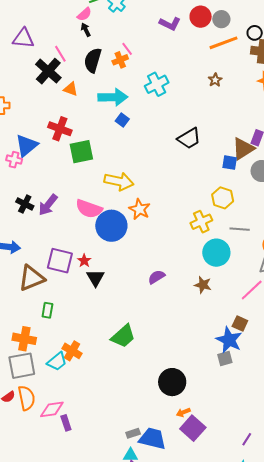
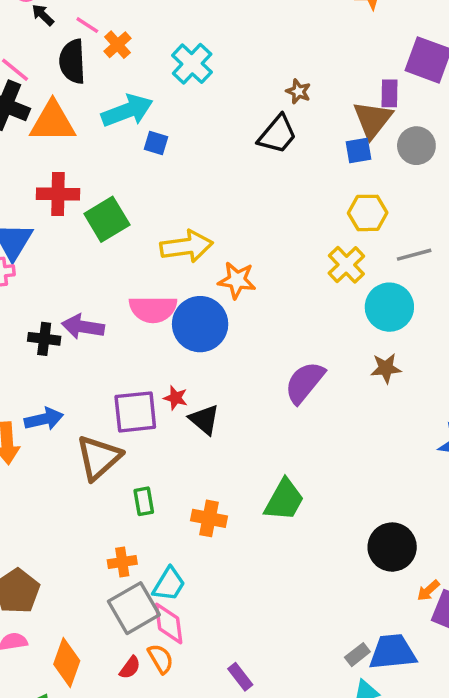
pink line: (127, 49) -> (87, 25), moved
brown star: (215, 80) -> (298, 91), moved
orange triangle: (71, 89) -> (53, 122), size x1.8
purple arrow: (48, 205) -> (83, 327), turned 80
purple semicircle: (157, 277) -> (305, 382), size x1.5
orange cross: (24, 339) -> (122, 562), size x0.7
orange cross: (72, 351) -> (209, 518), moved
cyan trapezoid: (57, 362) -> (169, 584), moved
orange semicircle: (26, 398) -> (161, 659), size x0.7
pink diamond: (52, 409) -> (169, 623), moved, turned -70

